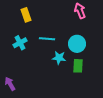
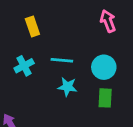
cyan star: (59, 58) -> (67, 87), moved

